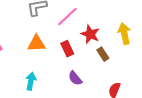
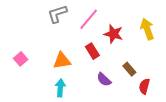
orange triangle: (36, 43) -> (62, 61), moved
brown rectangle: (103, 54) -> (129, 69), moved

